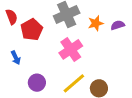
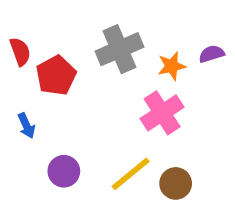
purple semicircle: (118, 25) -> (212, 54), moved
pink cross: (71, 49) -> (162, 113), moved

